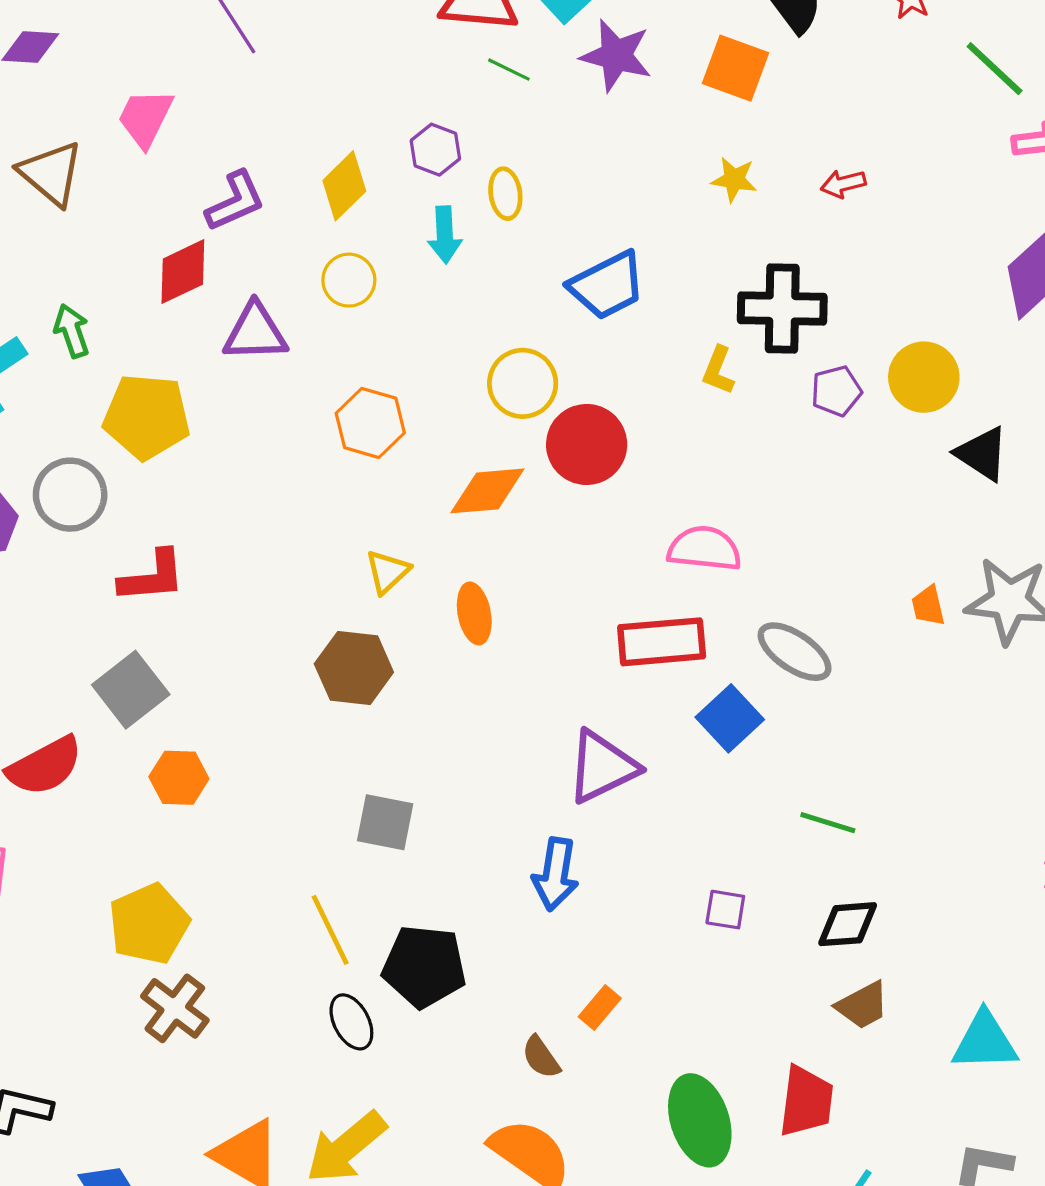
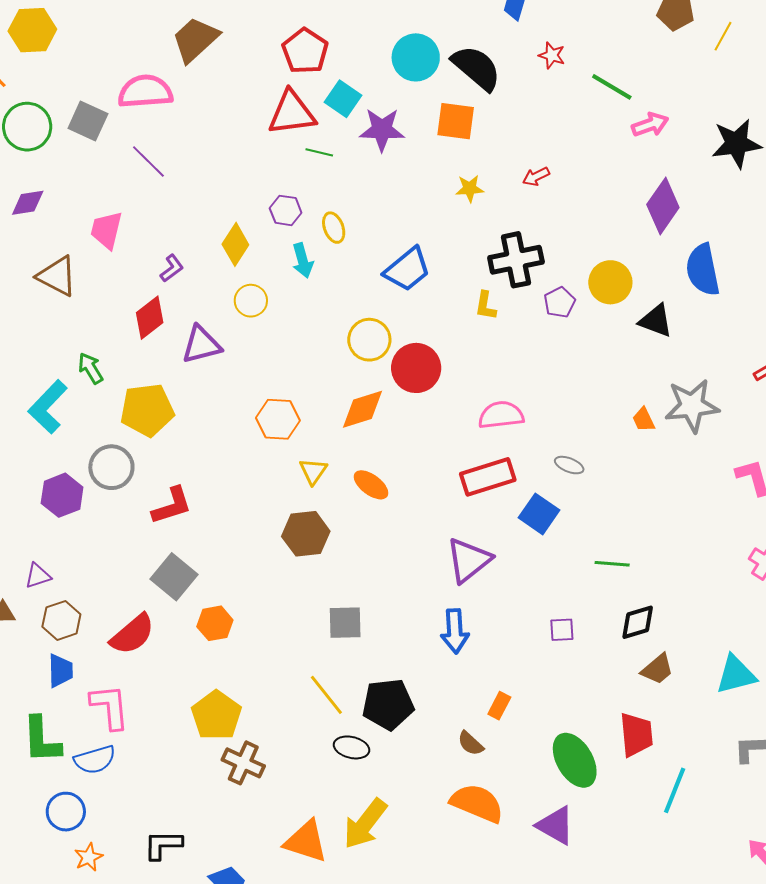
purple L-shape: (235, 201) -> (172, 268), size x0.7
orange hexagon: (370, 423) -> (278, 419), moved
orange ellipse: (474, 613) -> (371, 485), turned -30
gray ellipse: (795, 652) -> (569, 465), size x0.6
black ellipse: (351, 1022) -> (352, 747), turned -36

